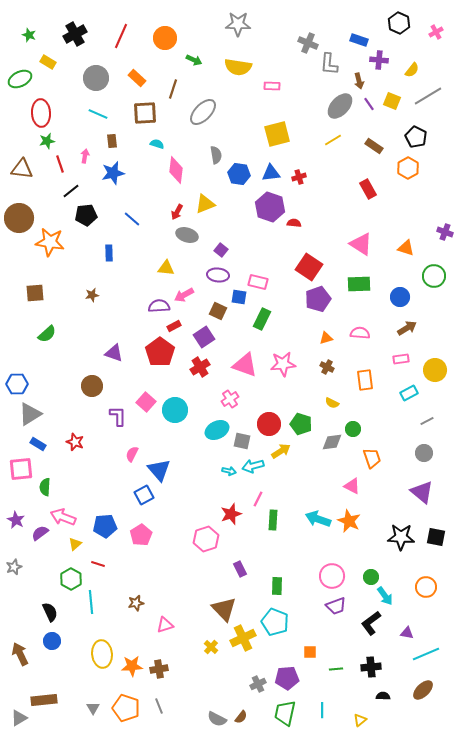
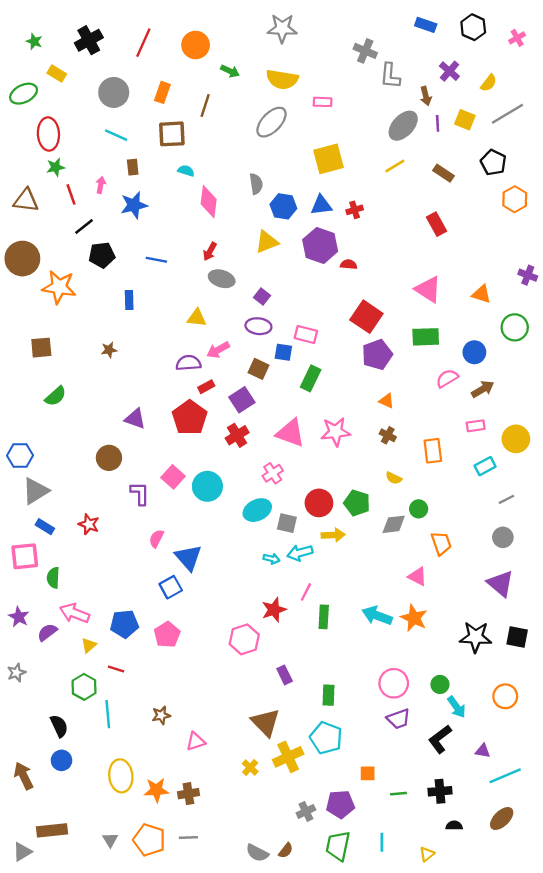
blue rectangle: (359, 40) -> (426, 25), moved
purple cross: (379, 60) -> (449, 71), turned 36
orange rectangle: (137, 78) -> (162, 92), turned 66
purple line: (369, 104) -> (438, 123), turned 32
gray ellipse: (203, 112) -> (272, 122), moved
orange hexagon: (408, 168) -> (515, 199), moved
yellow triangle: (205, 204) -> (267, 242), moved
blue line: (132, 219) -> (156, 260), turned -30
pink semicircle: (360, 333) -> (447, 378), moved, turned -36
orange triangle: (326, 338) -> (387, 401), turned 40
yellow arrow: (281, 451) -> (333, 535), turned 30
gray line: (159, 706) -> (188, 838), turned -70

